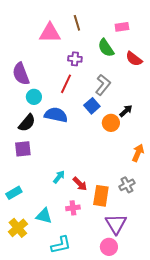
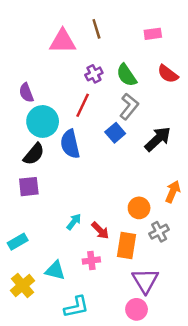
green semicircle: (106, 48) -> (126, 75), moved
purple cross: (75, 59) -> (94, 74), turned -32
purple semicircle: (21, 74) -> (26, 93), size x0.7
cyan circle: (34, 97) -> (43, 121), size x1.6
black arrow: (126, 111) -> (158, 139), size x1.6
blue semicircle: (56, 115) -> (70, 144), turned -115
orange circle: (111, 123) -> (139, 208), moved

